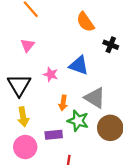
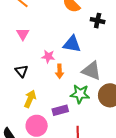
black triangle: (19, 85) -> (22, 71), size x0.6
orange arrow: (63, 103) -> (60, 71), moved
yellow arrow: (23, 117) -> (30, 99), turned -138

